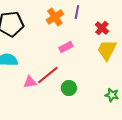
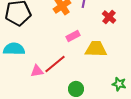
yellow trapezoid: (107, 50) -> (96, 49), moved, turned 65
green circle: (69, 88) -> (76, 89), moved

